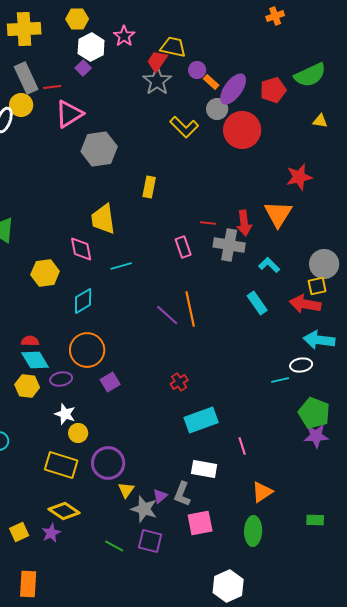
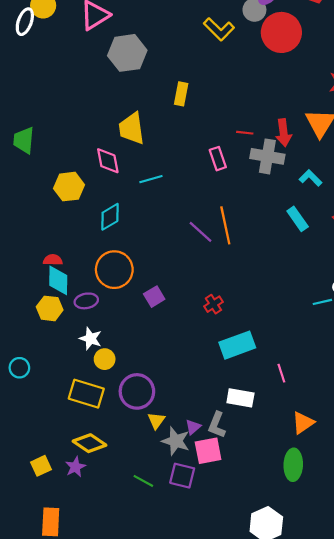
cyan diamond: (35, 360) -> (58, 280), turned 32
purple square: (110, 382) -> (154, 297), moved
pink square: (200, 523) -> (208, 451), moved

